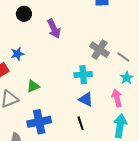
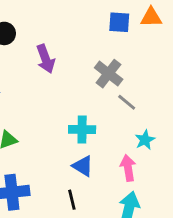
gray cross: (99, 50) -> (109, 74), moved
gray line: (123, 57) -> (127, 102), moved

